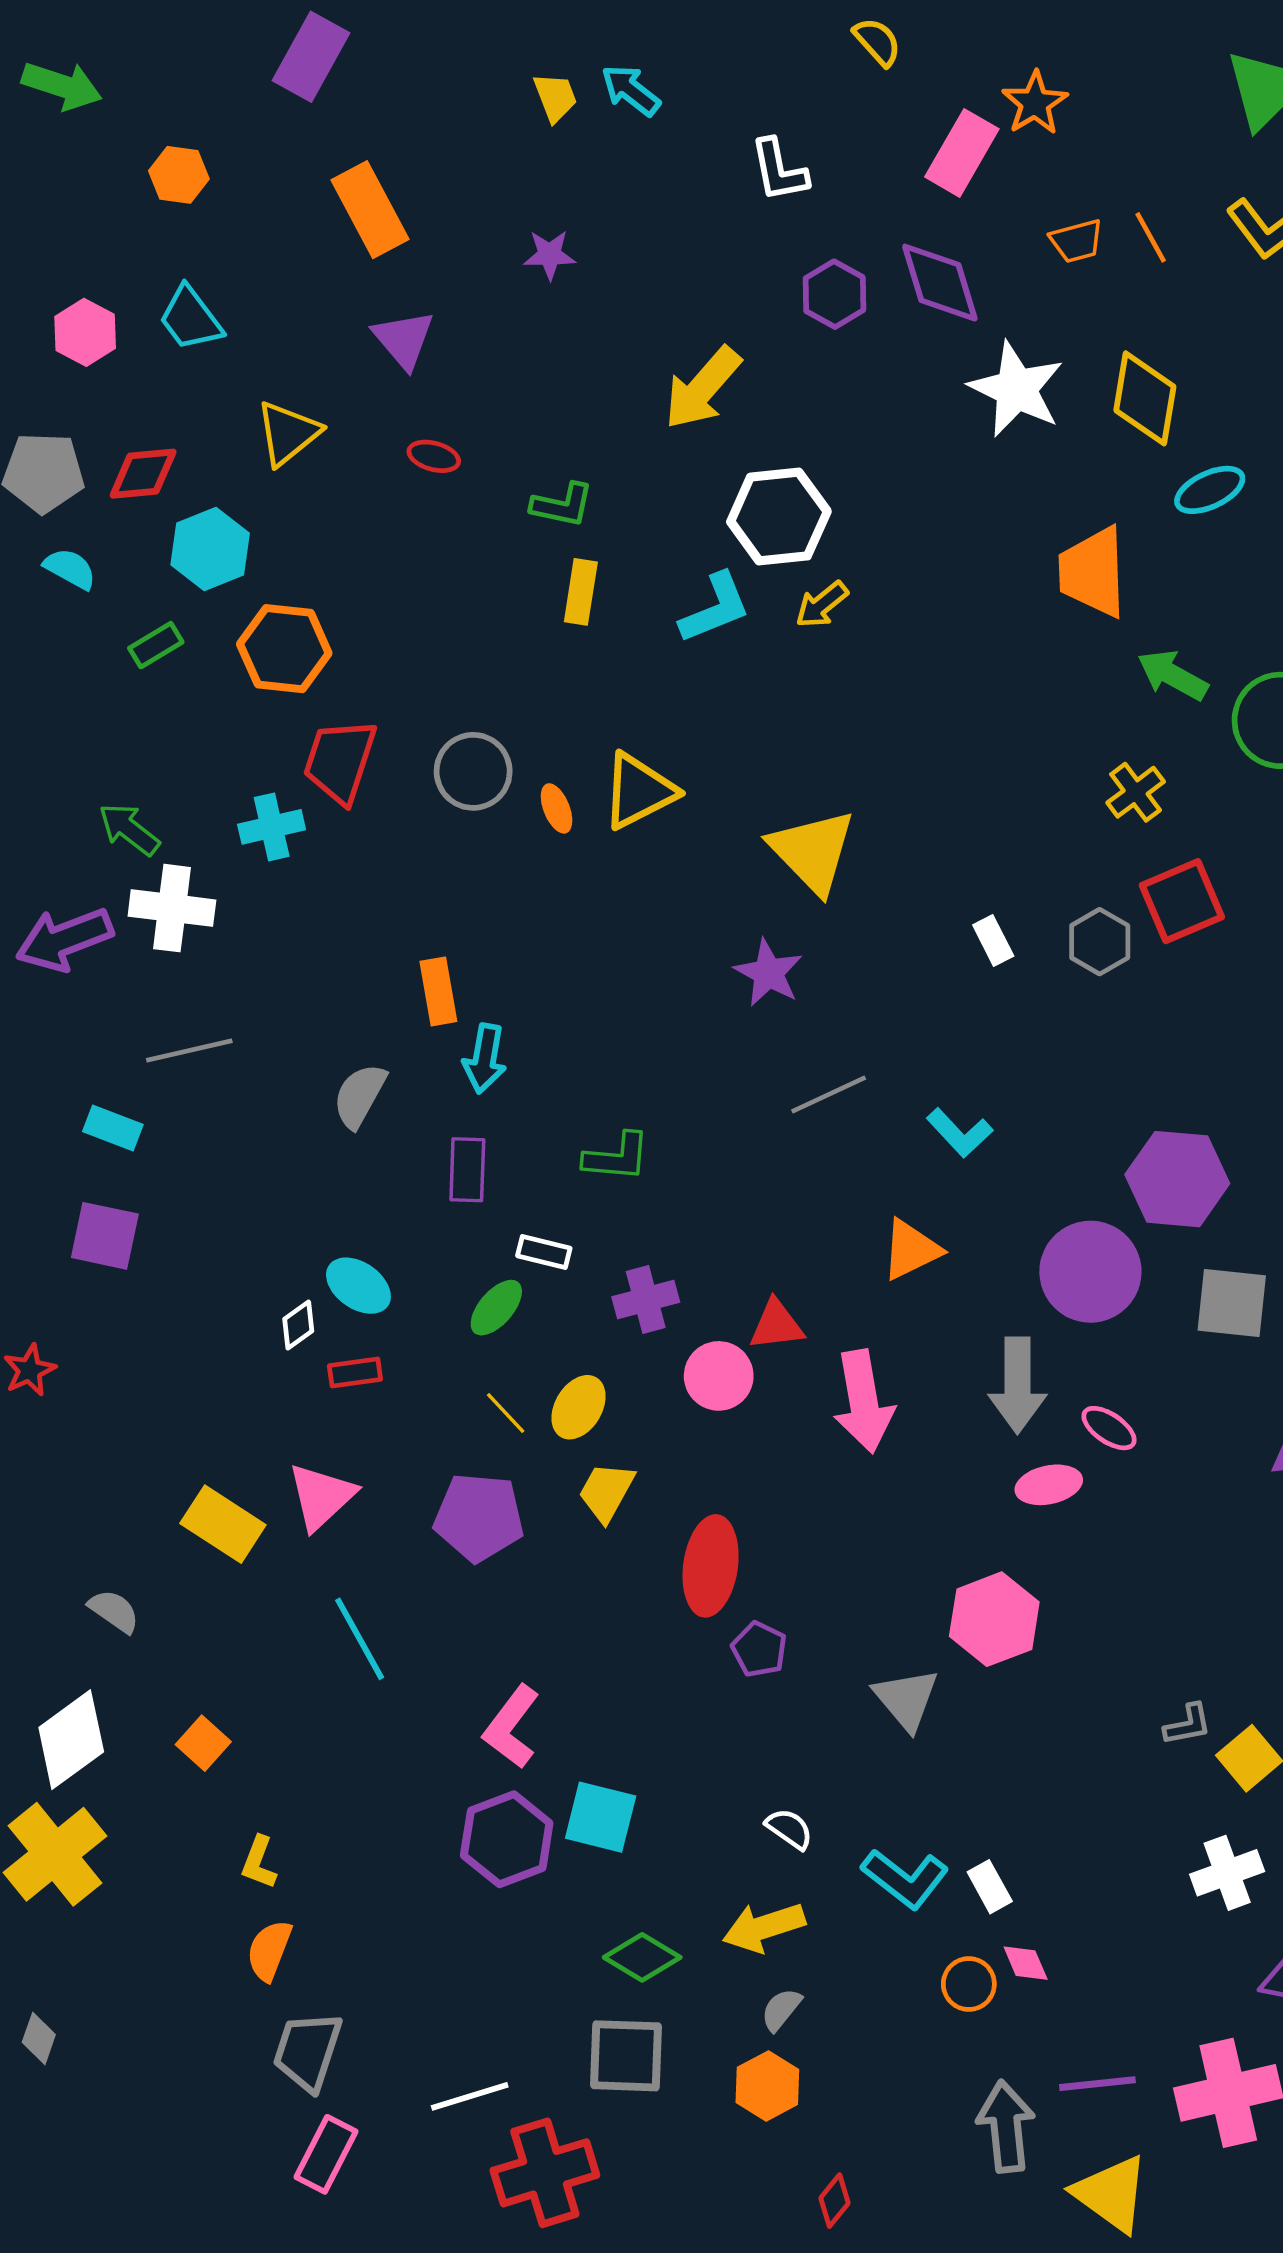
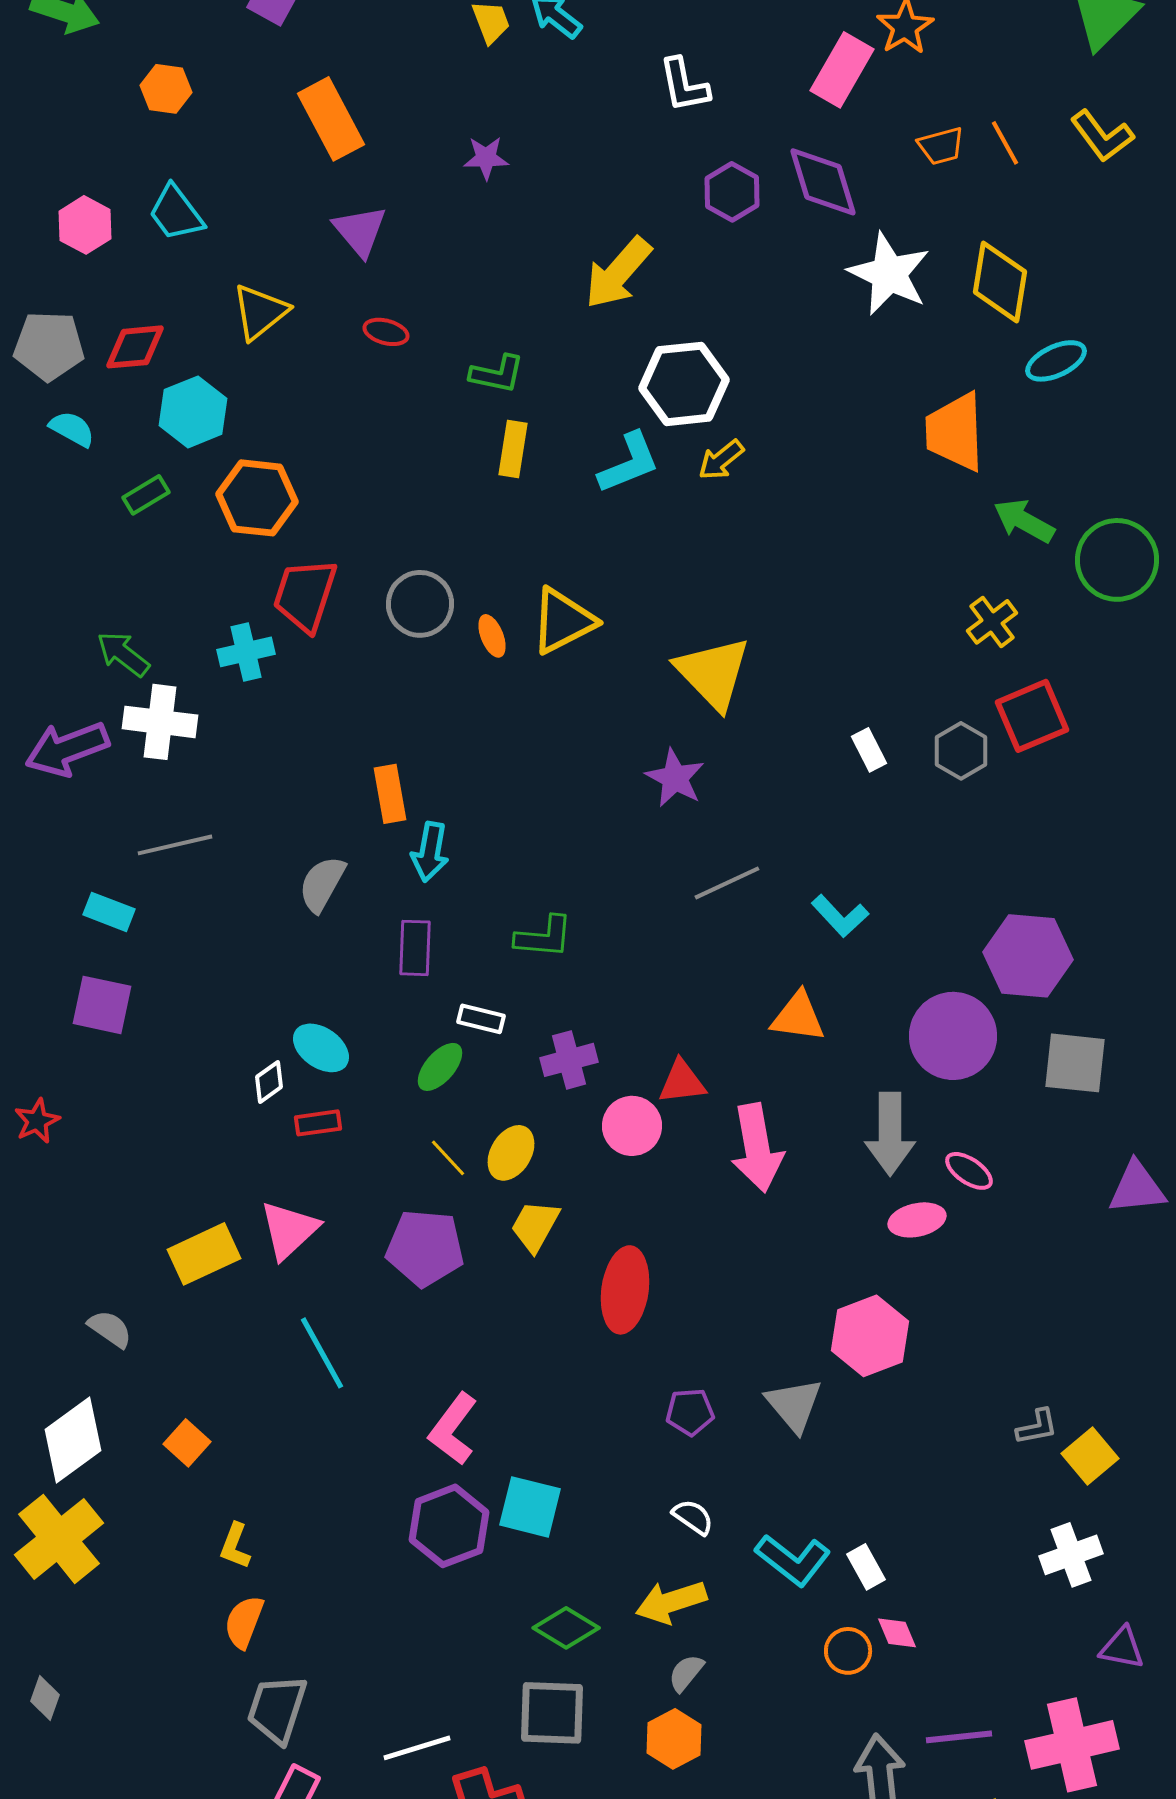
orange triangle: (911, 1250) -> (798, 1017), turned 34
yellow rectangle: (223, 1524) -> (204, 1254), turned -58
purple pentagon: (759, 1649) -> (690, 1412), moved, turned -30

